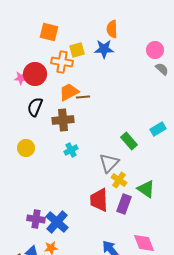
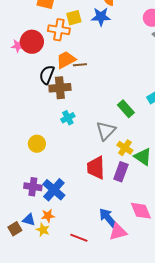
black semicircle: (35, 107) -> (47, 75), moved
yellow circle: (26, 148) -> (37, 144), moved
yellow cross: (119, 180) -> (125, 148), moved

